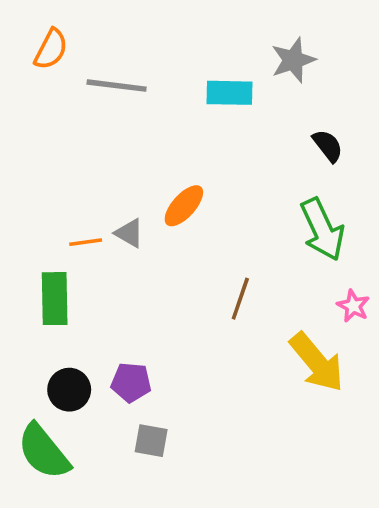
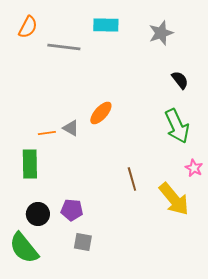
cyan rectangle: (229, 93) -> (106, 25), moved
brown line: (240, 299) -> (132, 179), moved, turned -35

